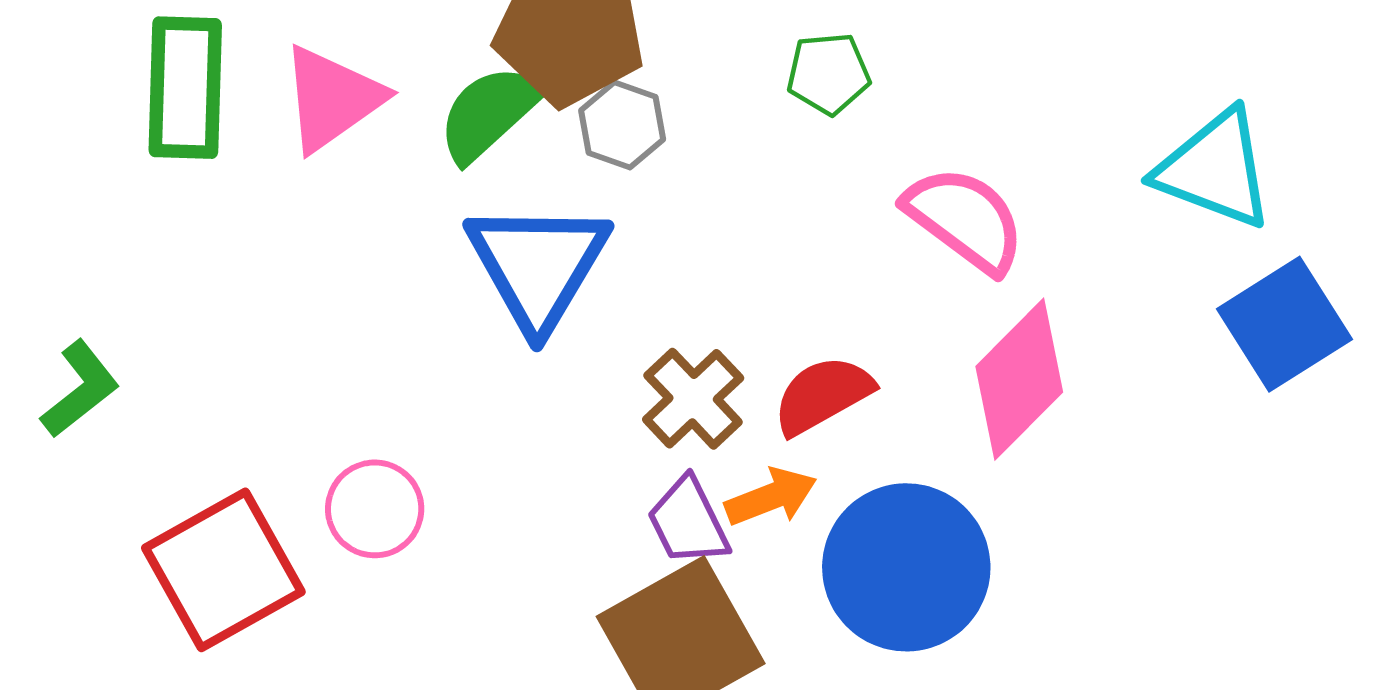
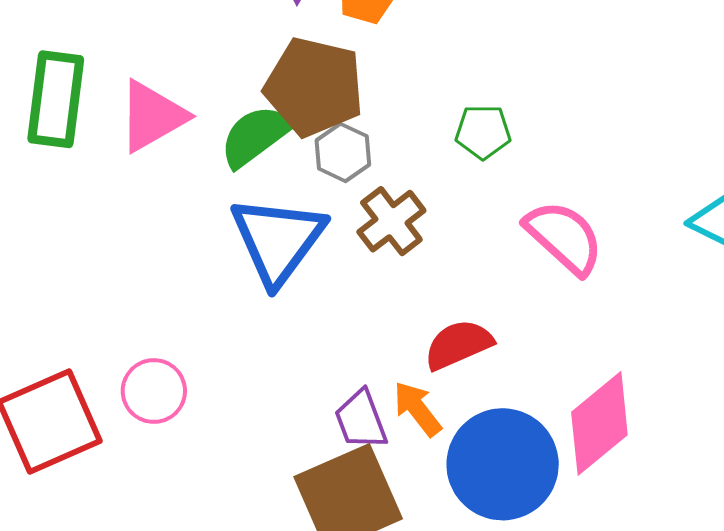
pink diamond: (1019, 379) -> (599, 423), moved
brown cross: (693, 399) -> (391, 221), moved
orange arrow: (771, 497) -> (417, 409), turned -112

